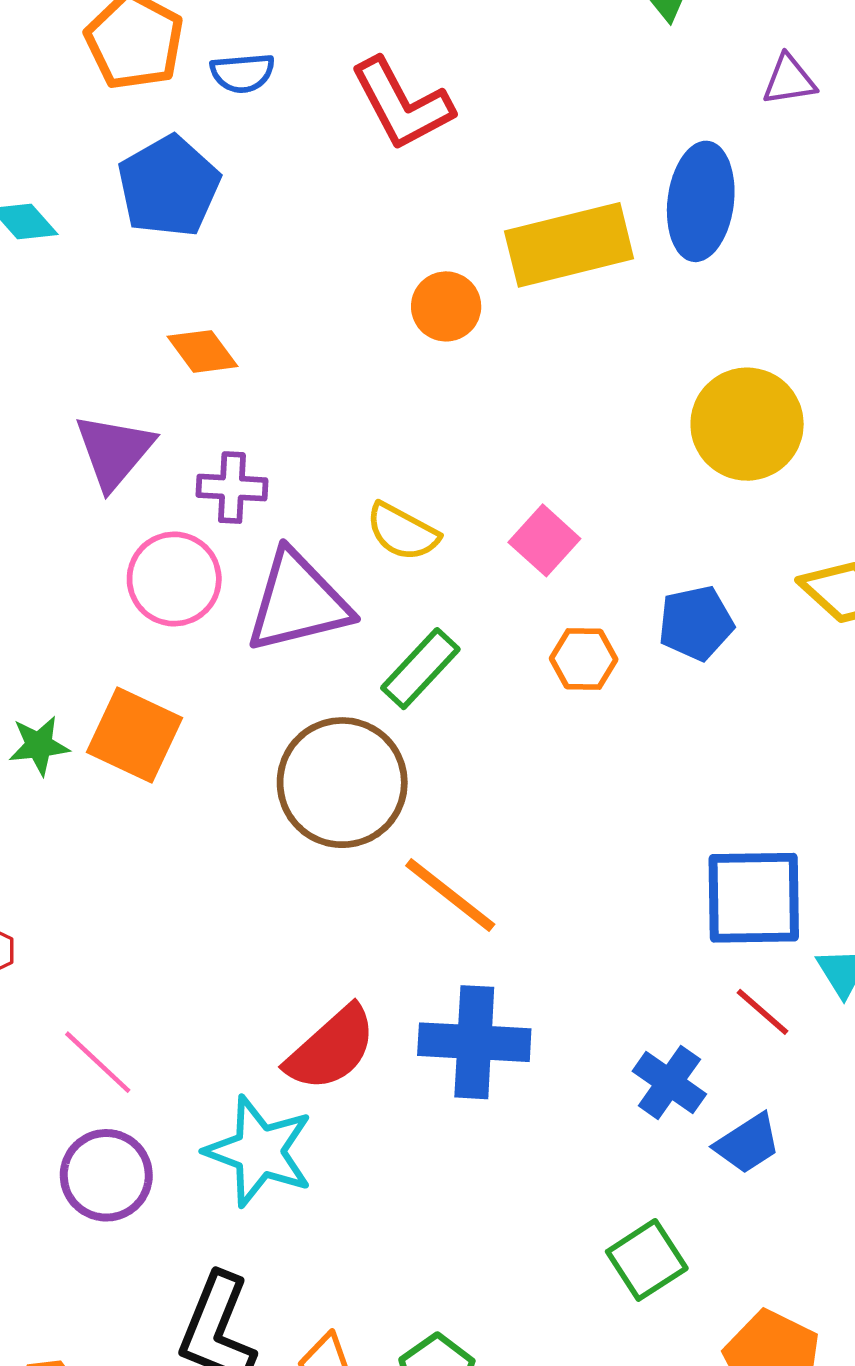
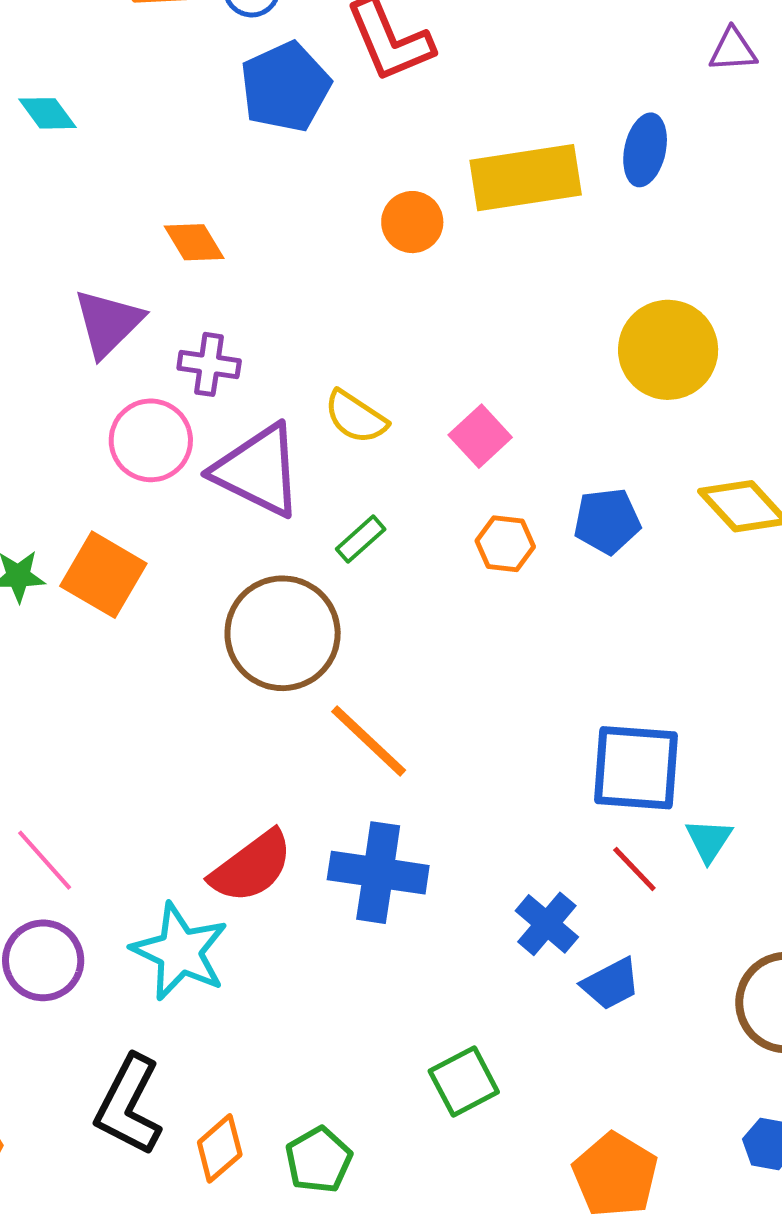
blue pentagon: (169, 186) -> (285, 87), moved
blue ellipse: (701, 201) -> (645, 150), size x0.7
purple triangle: (298, 602) -> (258, 471), turned 35
green rectangle: (420, 669) -> (361, 539), size x0.7
green square: (647, 1260) -> (464, 1082), moved

